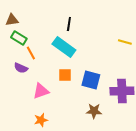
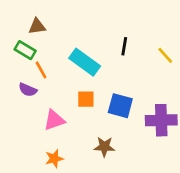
brown triangle: (12, 20) -> (37, 26), moved
black line: (69, 24) -> (124, 46), moved
yellow line: (125, 42) -> (165, 55), turned 32
brown star: (94, 111) -> (104, 147), moved

